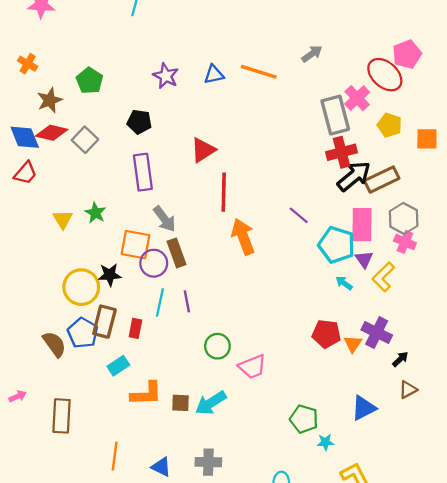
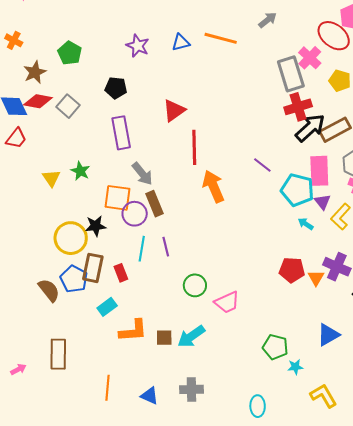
red rectangle: (135, 328) -> (121, 273), turned -30
pink arrow: (18, 396) -> (18, 369), moved

